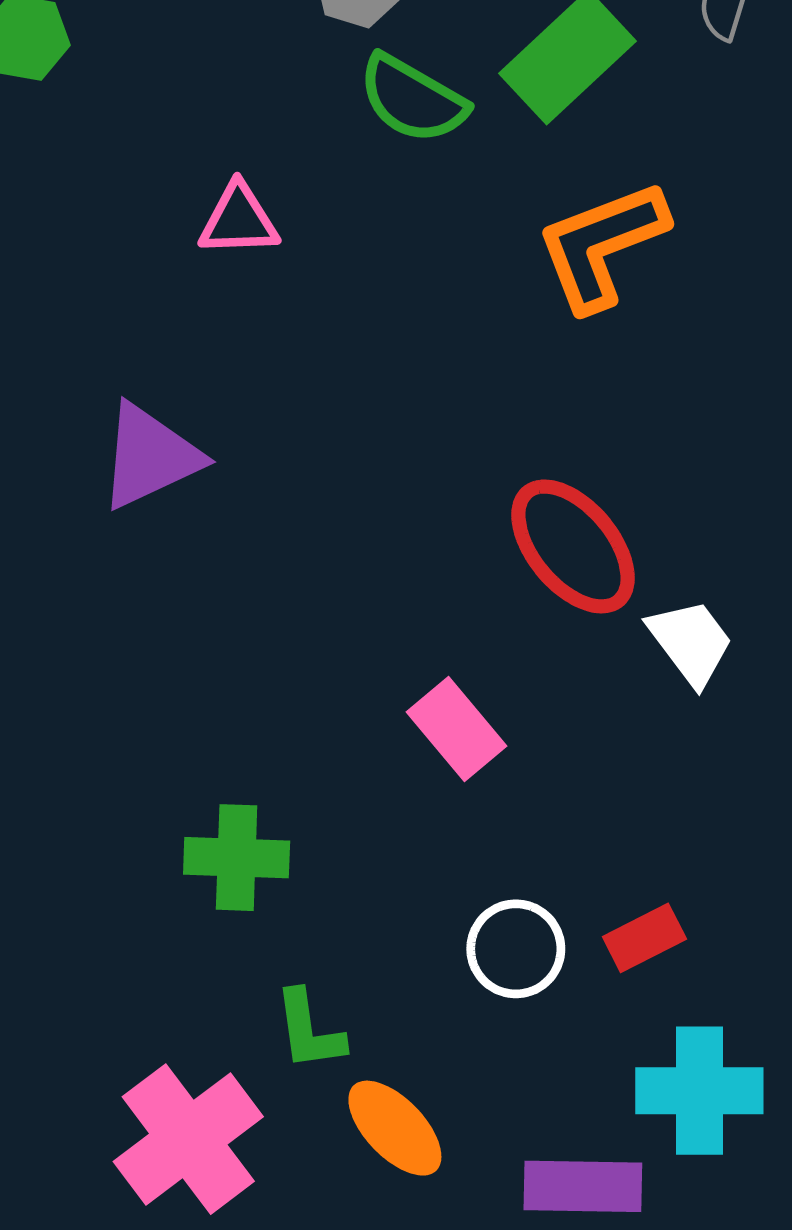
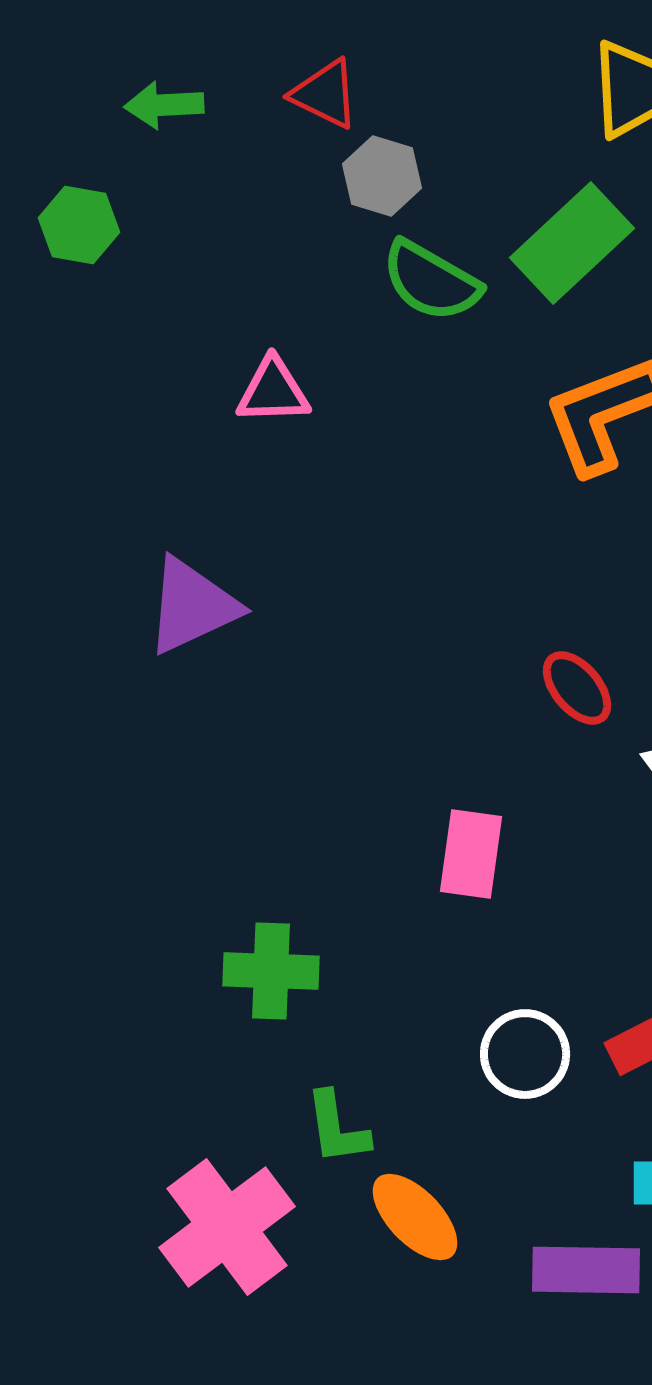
red ellipse: (573, 546) -> (577, 688), size x0.6
pink rectangle: (456, 729) -> (471, 854), turned 48

